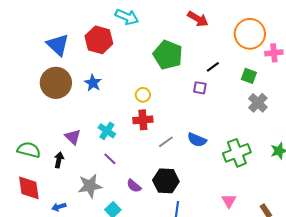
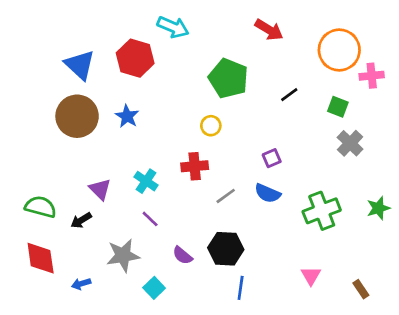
purple square: (200, 88) -> (272, 158), moved, turned -32
yellow circle: (143, 95) -> (211, 126), moved
black arrow: (59, 160) -> (81, 220), turned -133

